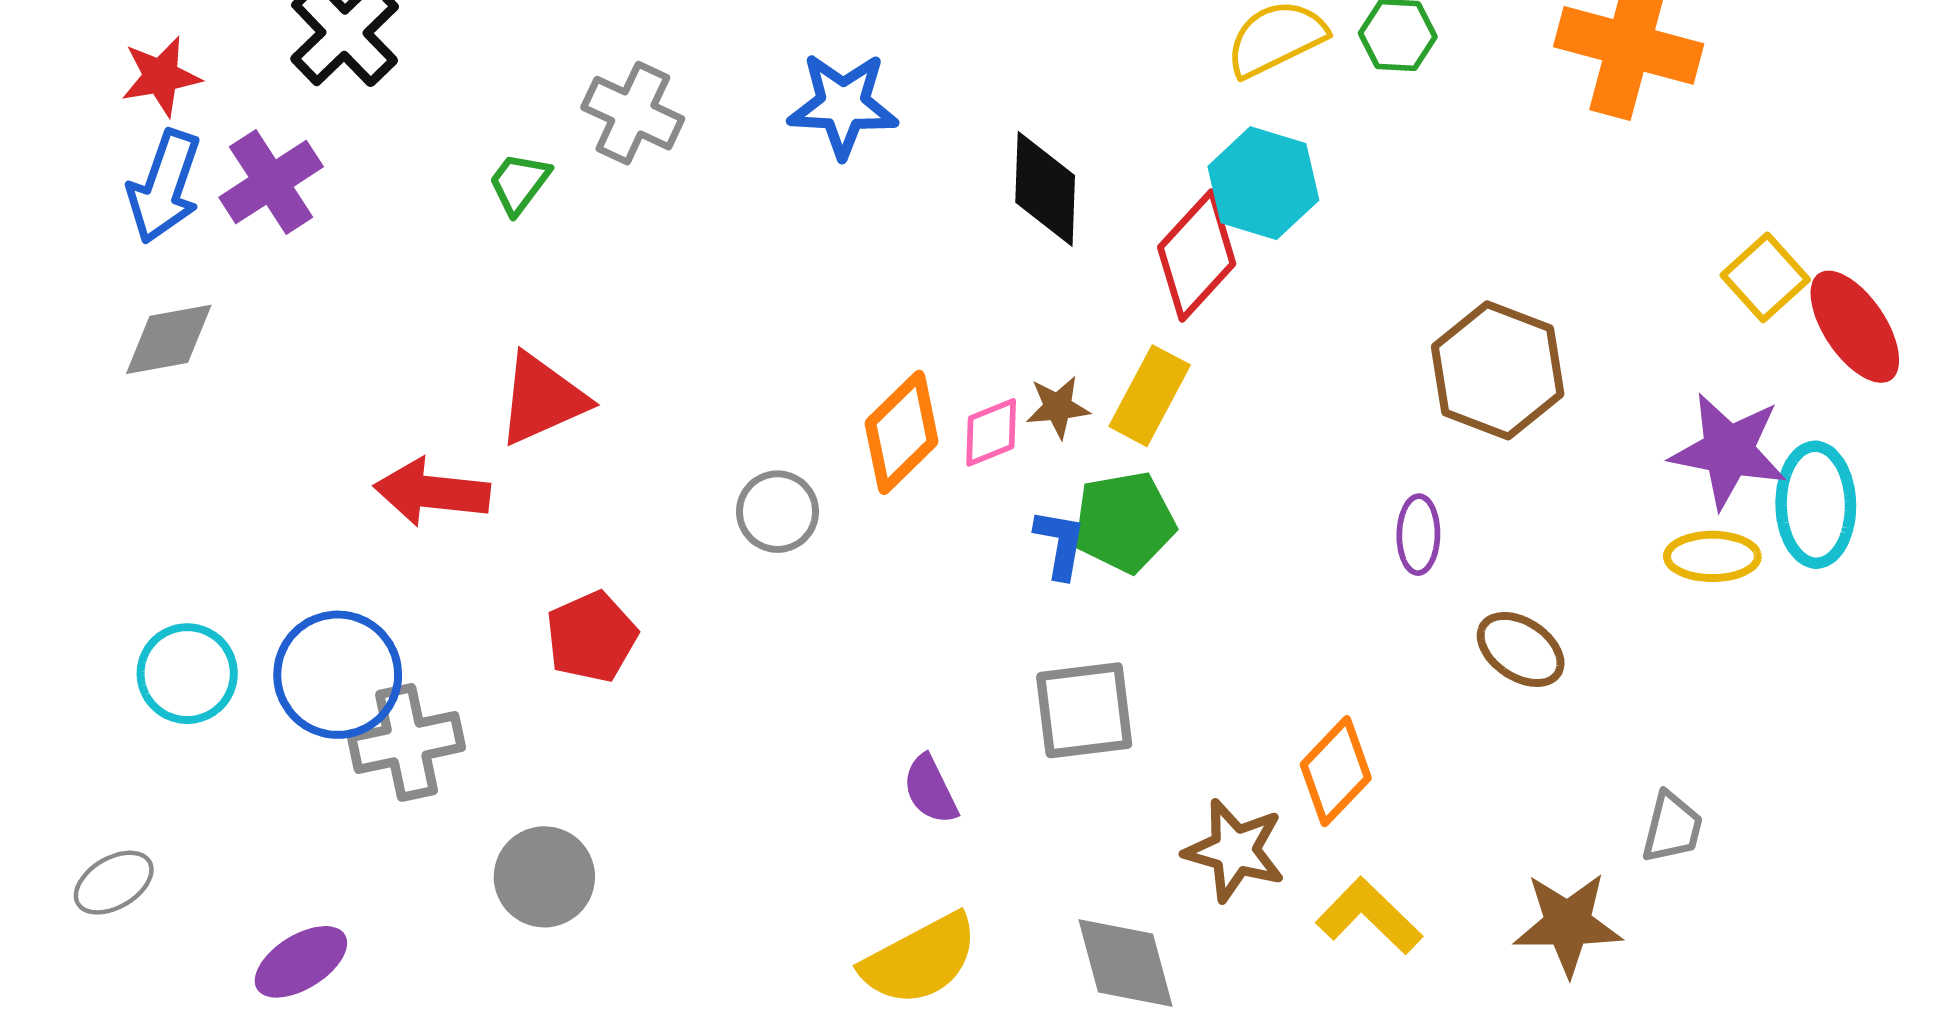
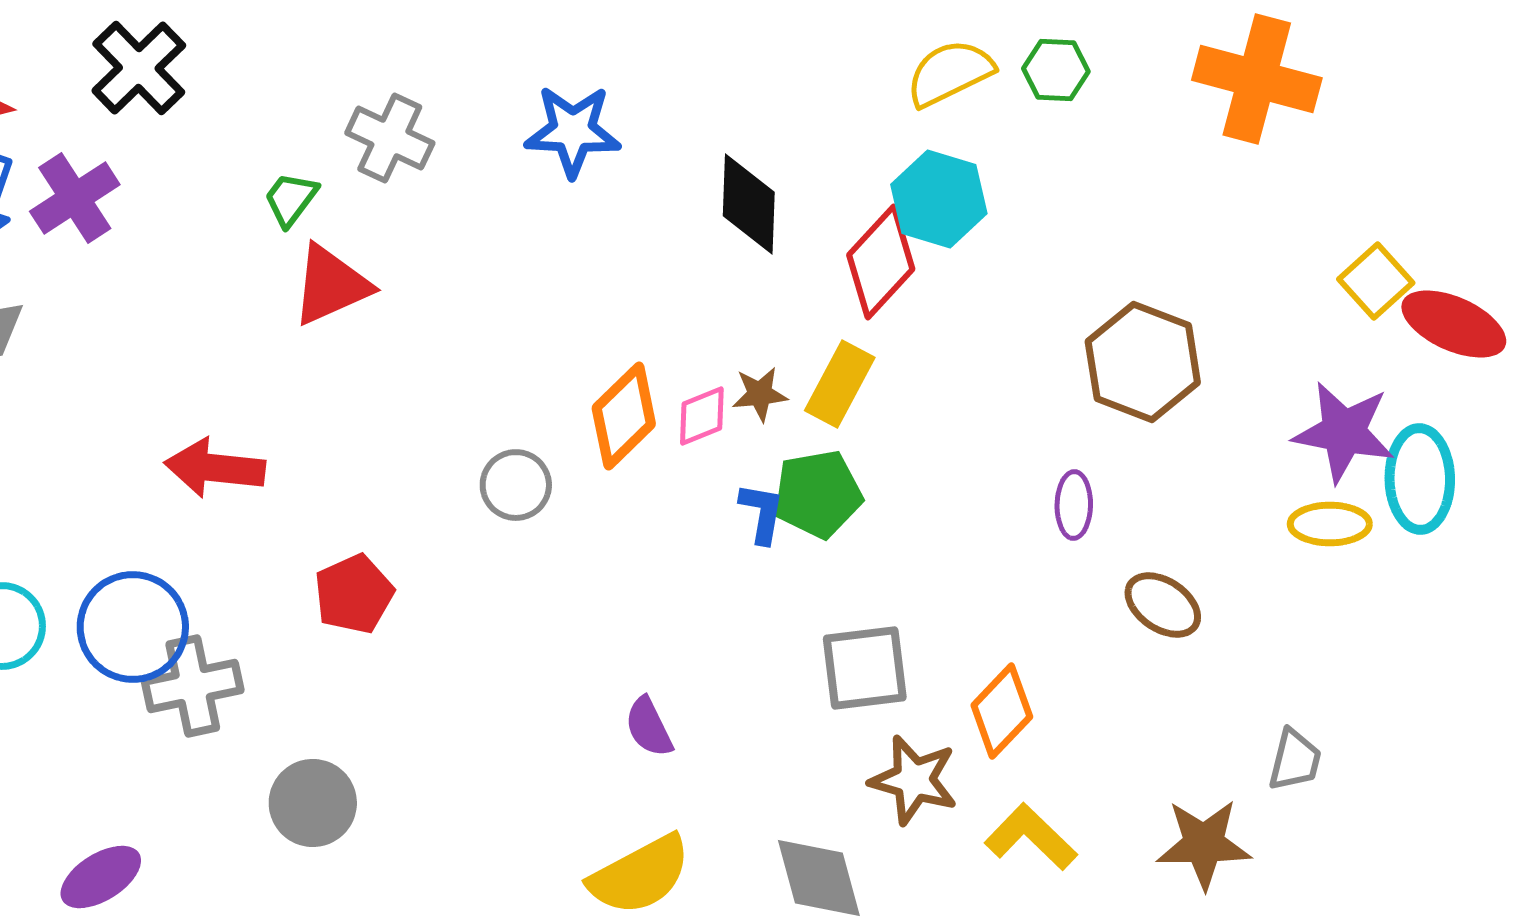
red ellipse: (1855, 327) -> (1454, 324), turned -32
red triangle: (542, 399) -> (331, 285), moved
gray square: (1084, 710) -> (865, 668), moved

